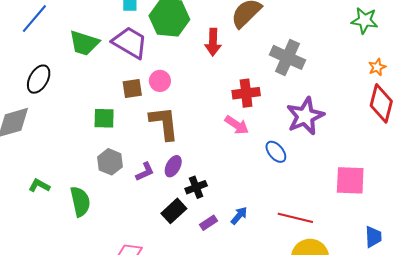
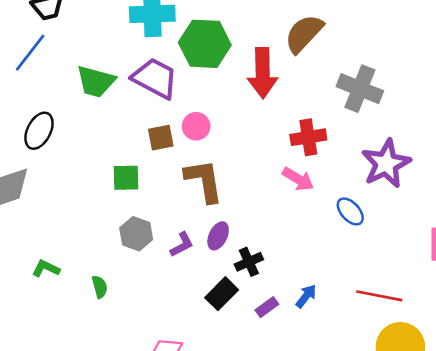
red arrow: (213, 42) -> (263, 73), size x1.4
green semicircle: (80, 201) -> (100, 287), size x0.6

